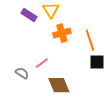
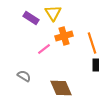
pink line: (42, 63) -> (44, 49), moved

